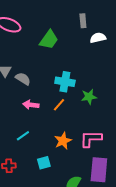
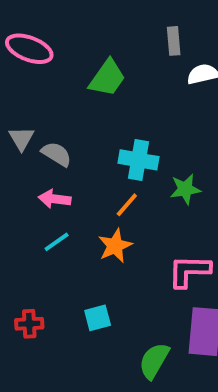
pink arrow: (31, 105) -> (55, 199), moved
cyan line: (23, 136) -> (57, 242), moved
orange star: (63, 141) -> (115, 246), moved

